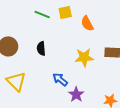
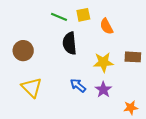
black semicircle: (41, 48) -> (70, 43), moved, size x1.5
purple star: (76, 94) -> (103, 90), moved

